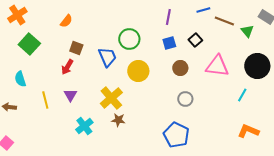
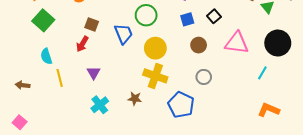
cyan semicircle: (20, 79) -> (46, 56), moved
purple triangle: (70, 95) -> (94, 73), moved
yellow cross: (111, 98) -> (155, 76), moved, turned -30
blue pentagon: (176, 135) -> (181, 105), moved

